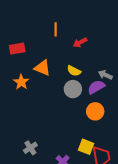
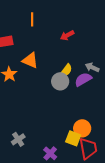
orange line: (56, 29) -> (32, 19), moved
yellow semicircle: (74, 71) -> (66, 70), moved, turned -80
orange circle: (95, 111) -> (82, 128), moved

